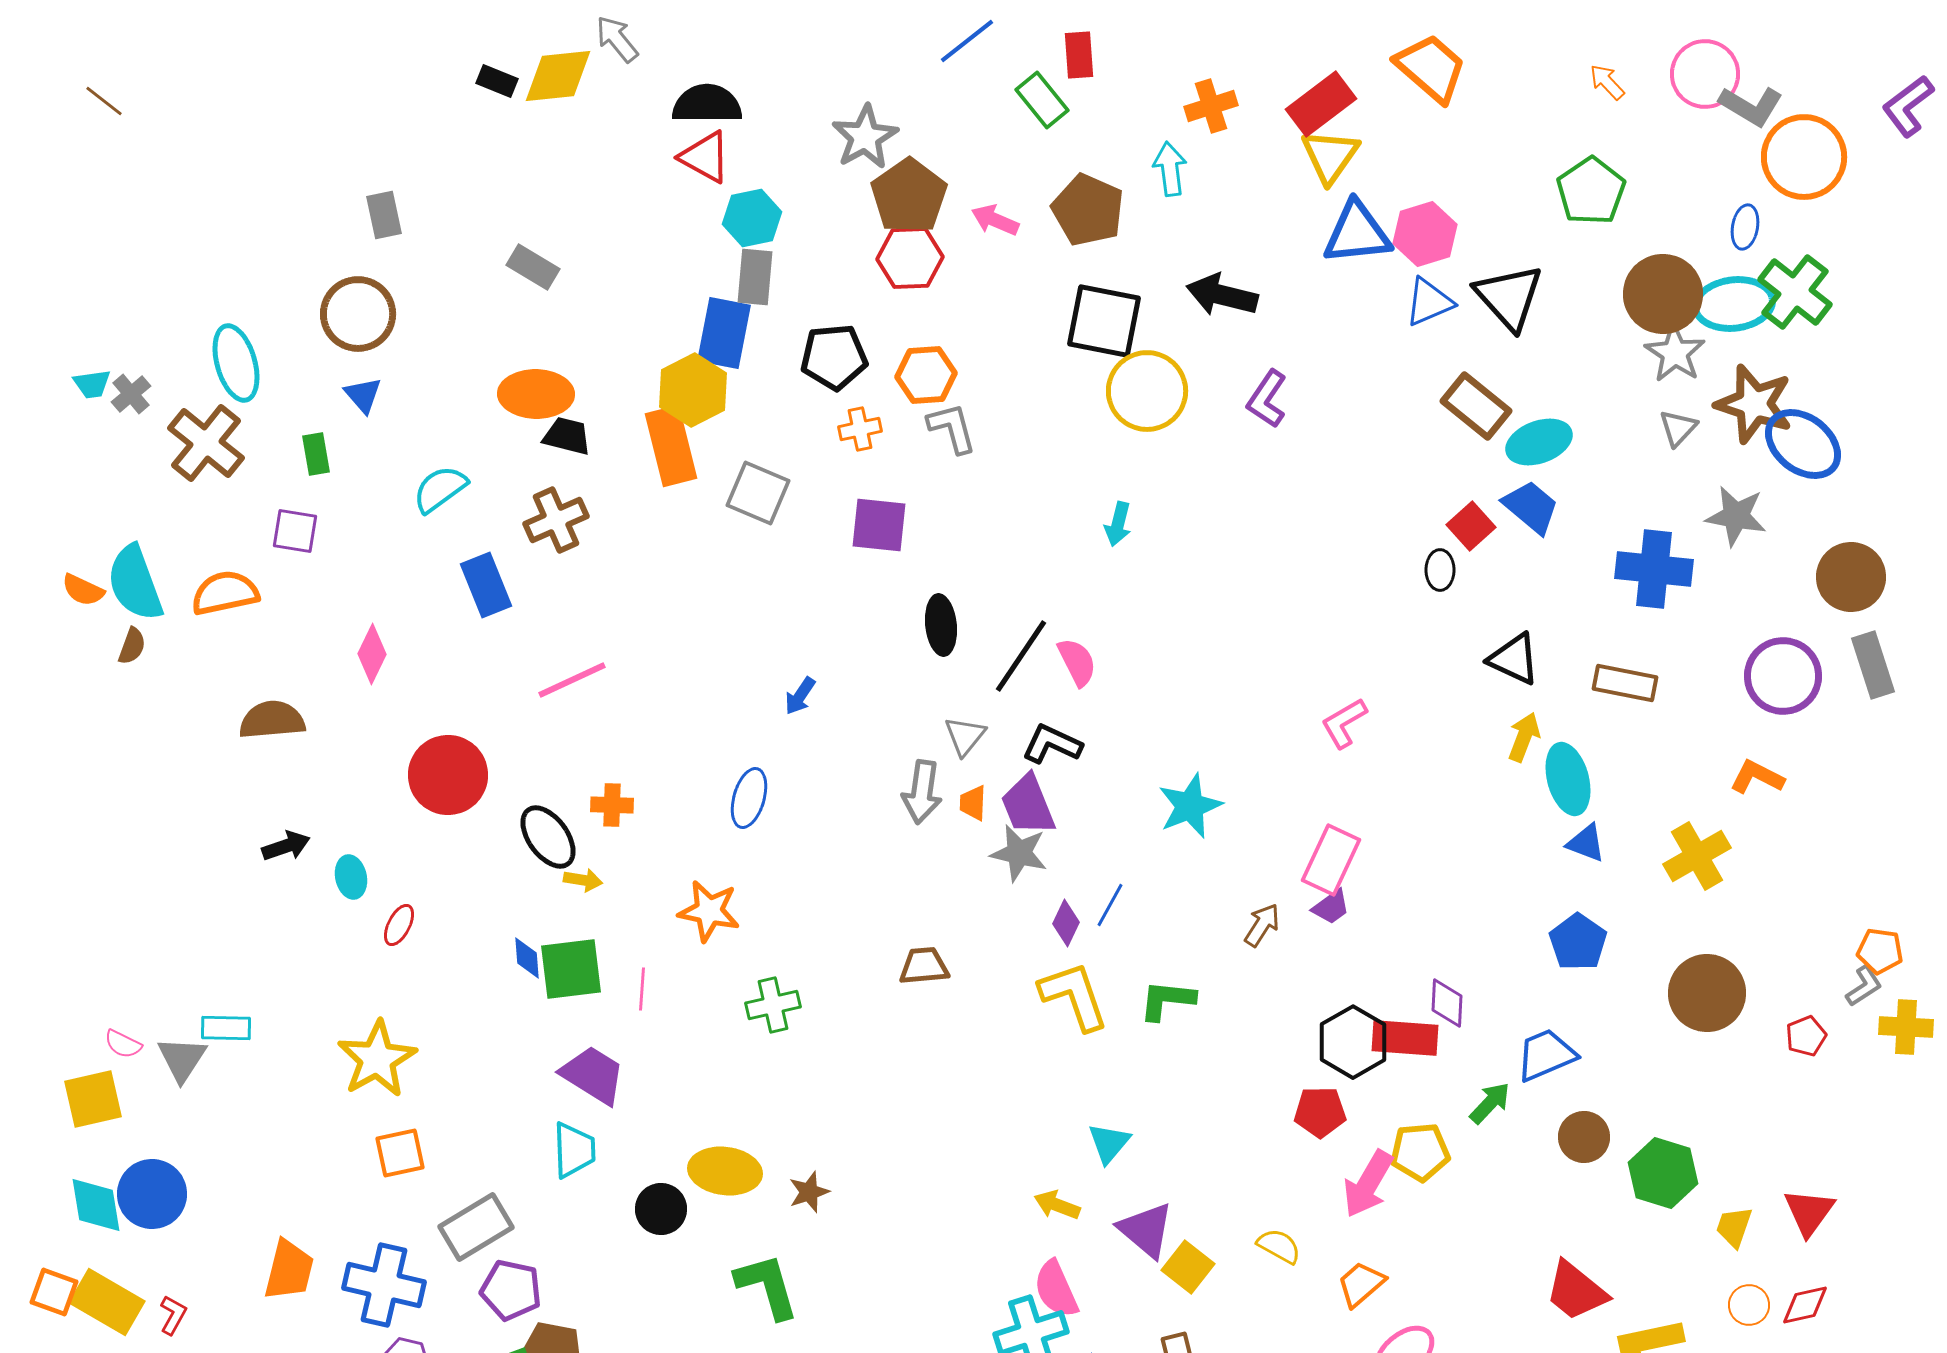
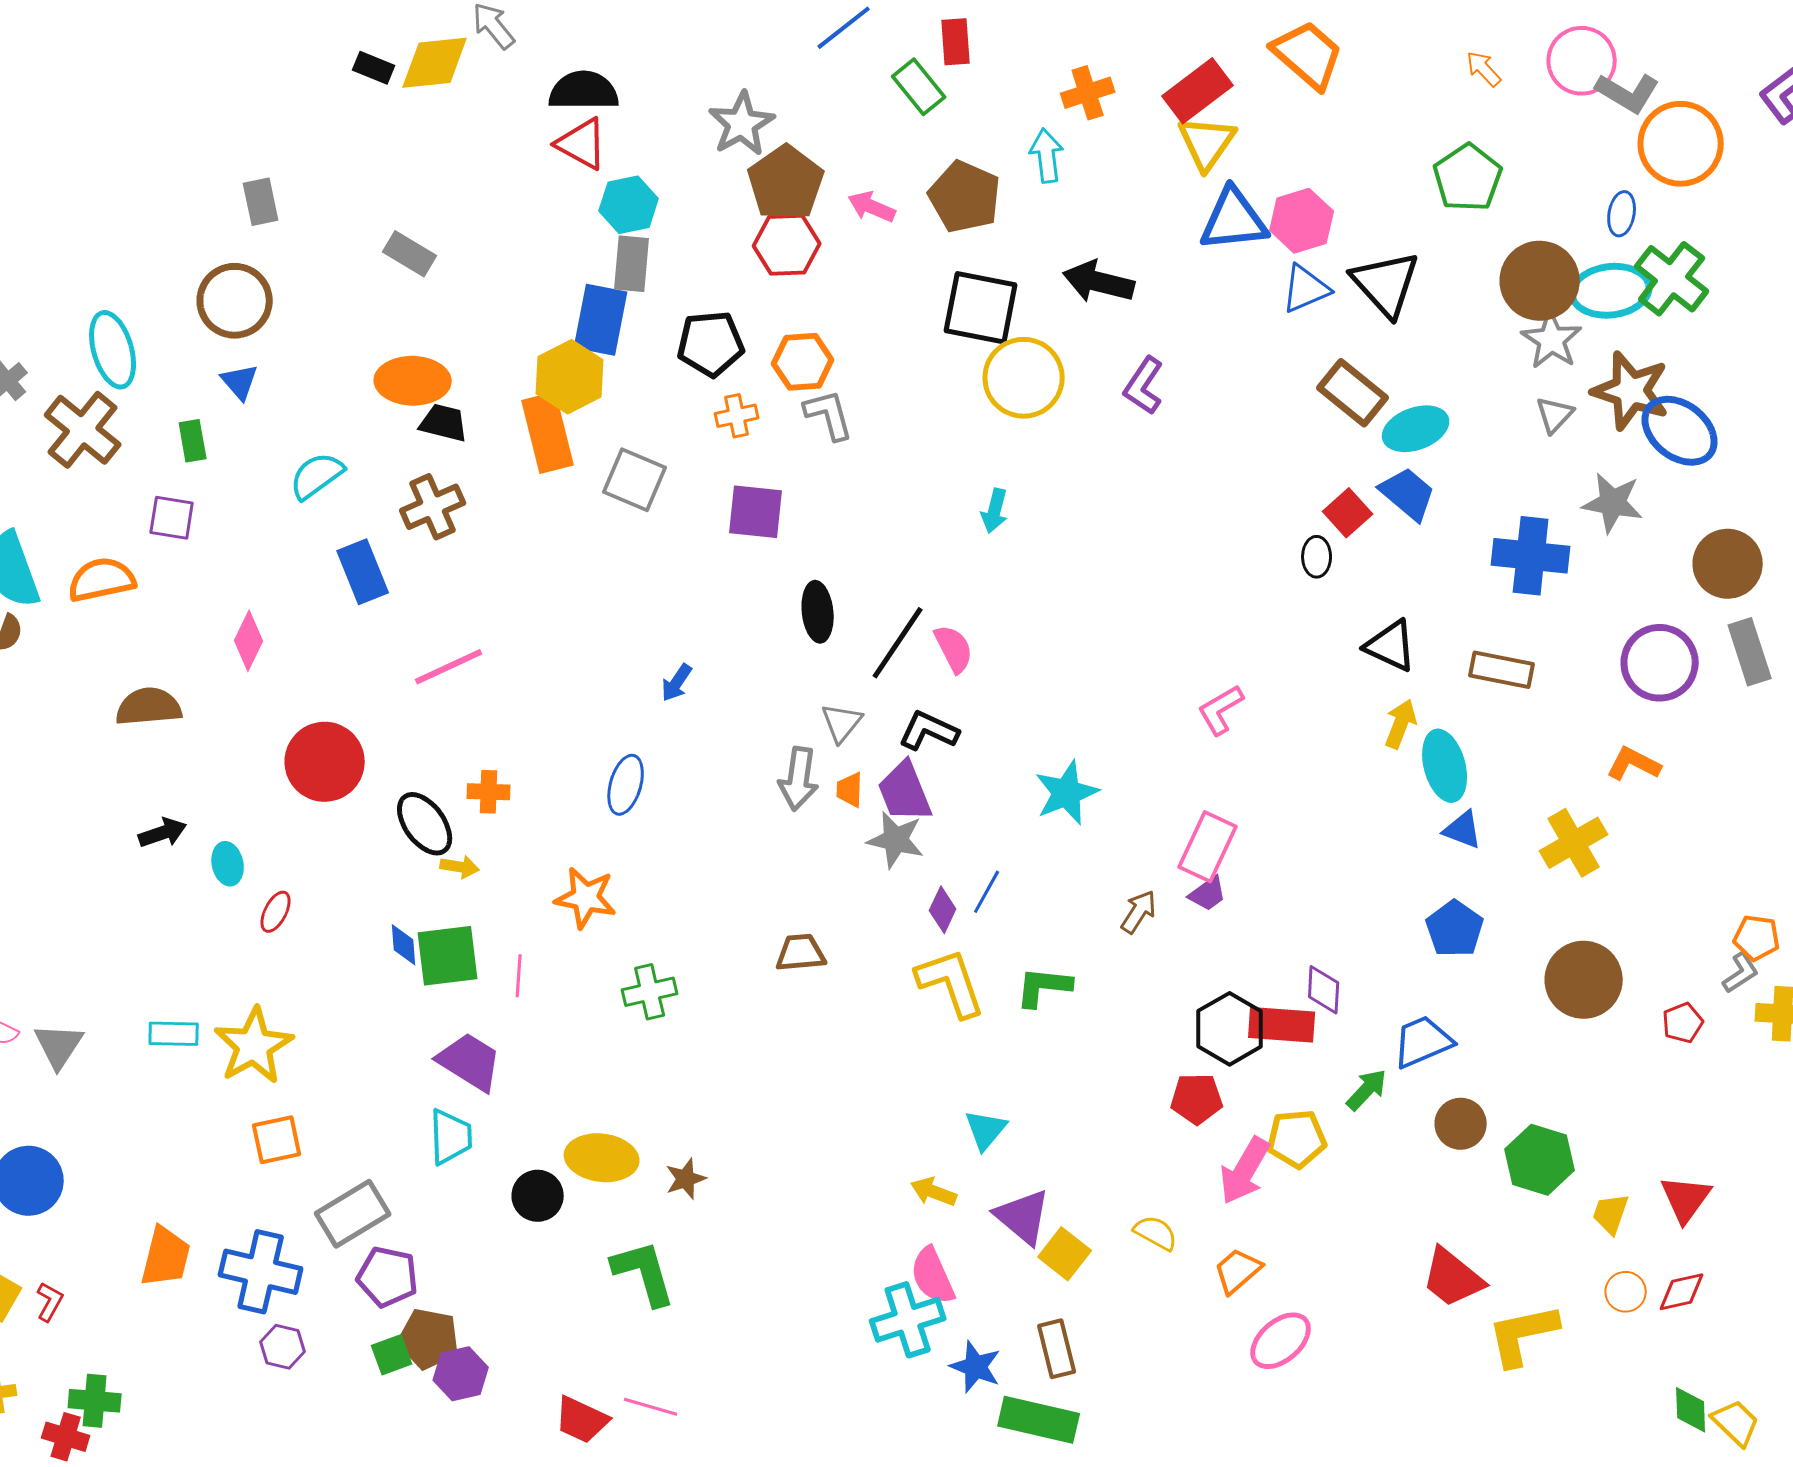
cyan rectangle: (226, 1028) -> (174, 1034), moved

